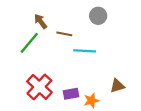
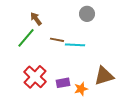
brown line: (64, 34) -> (57, 40), moved
brown triangle: (117, 86) -> (104, 76), size x1.5

